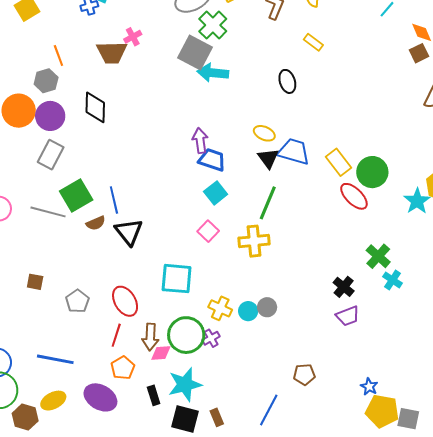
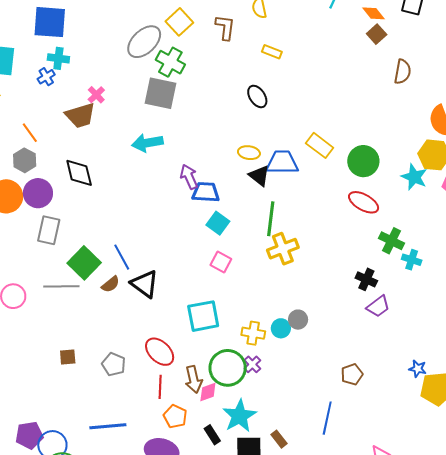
cyan arrow: (213, 73) -> (147, 143), moved
yellow rectangle: (339, 162) -> (320, 145), moved
red ellipse: (354, 196) -> (364, 202), moved
yellow cross: (254, 241) -> (283, 249), moved

